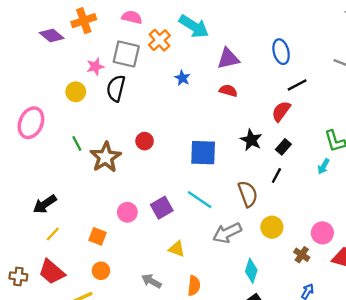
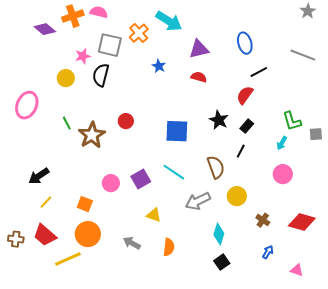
pink semicircle: (132, 17) -> (99, 12), moved
pink circle: (322, 233) -> (283, 174), moved
orange circle: (101, 271) -> (88, 234), size x1.6

